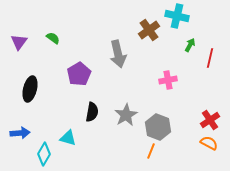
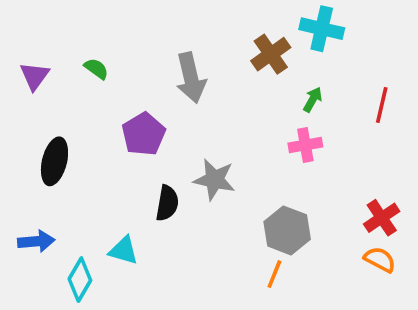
green arrow: (190, 45) -> (313, 100), moved
gray arrow: (118, 54) -> (191, 78), moved
gray star: (126, 115) -> (214, 180), moved, turned -30

